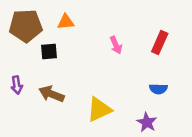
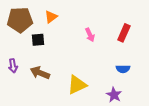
orange triangle: (66, 22) -> (51, 17), turned -32

